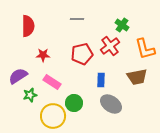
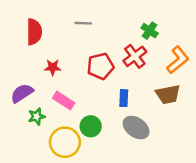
gray line: (77, 19) -> (83, 23), moved
orange L-shape: (145, 49) -> (178, 60), turned -115

